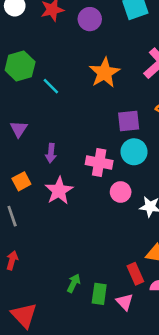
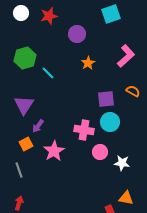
purple circle: (90, 19) -> (77, 34), moved
orange star: (105, 73) -> (88, 63), size x0.6
purple triangle: (19, 129) -> (24, 105), size x1.5
purple arrow: (51, 153) -> (38, 126), moved, turned 32

